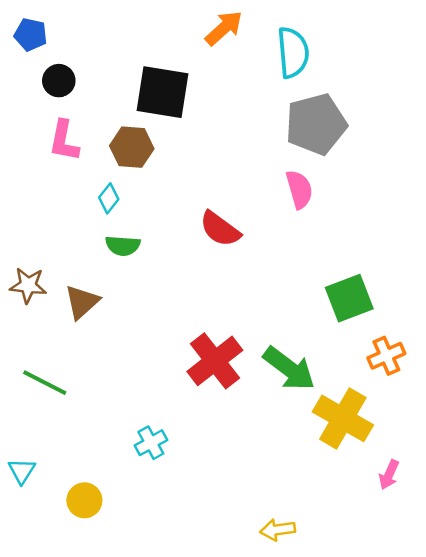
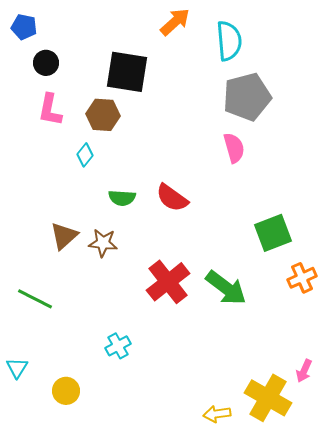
red semicircle: (220, 229) -> (172, 198), moved
green semicircle: (123, 246) -> (122, 198), moved
brown star: (28, 285) -> (103, 243), moved
yellow cross: (343, 418) -> (268, 398), moved

